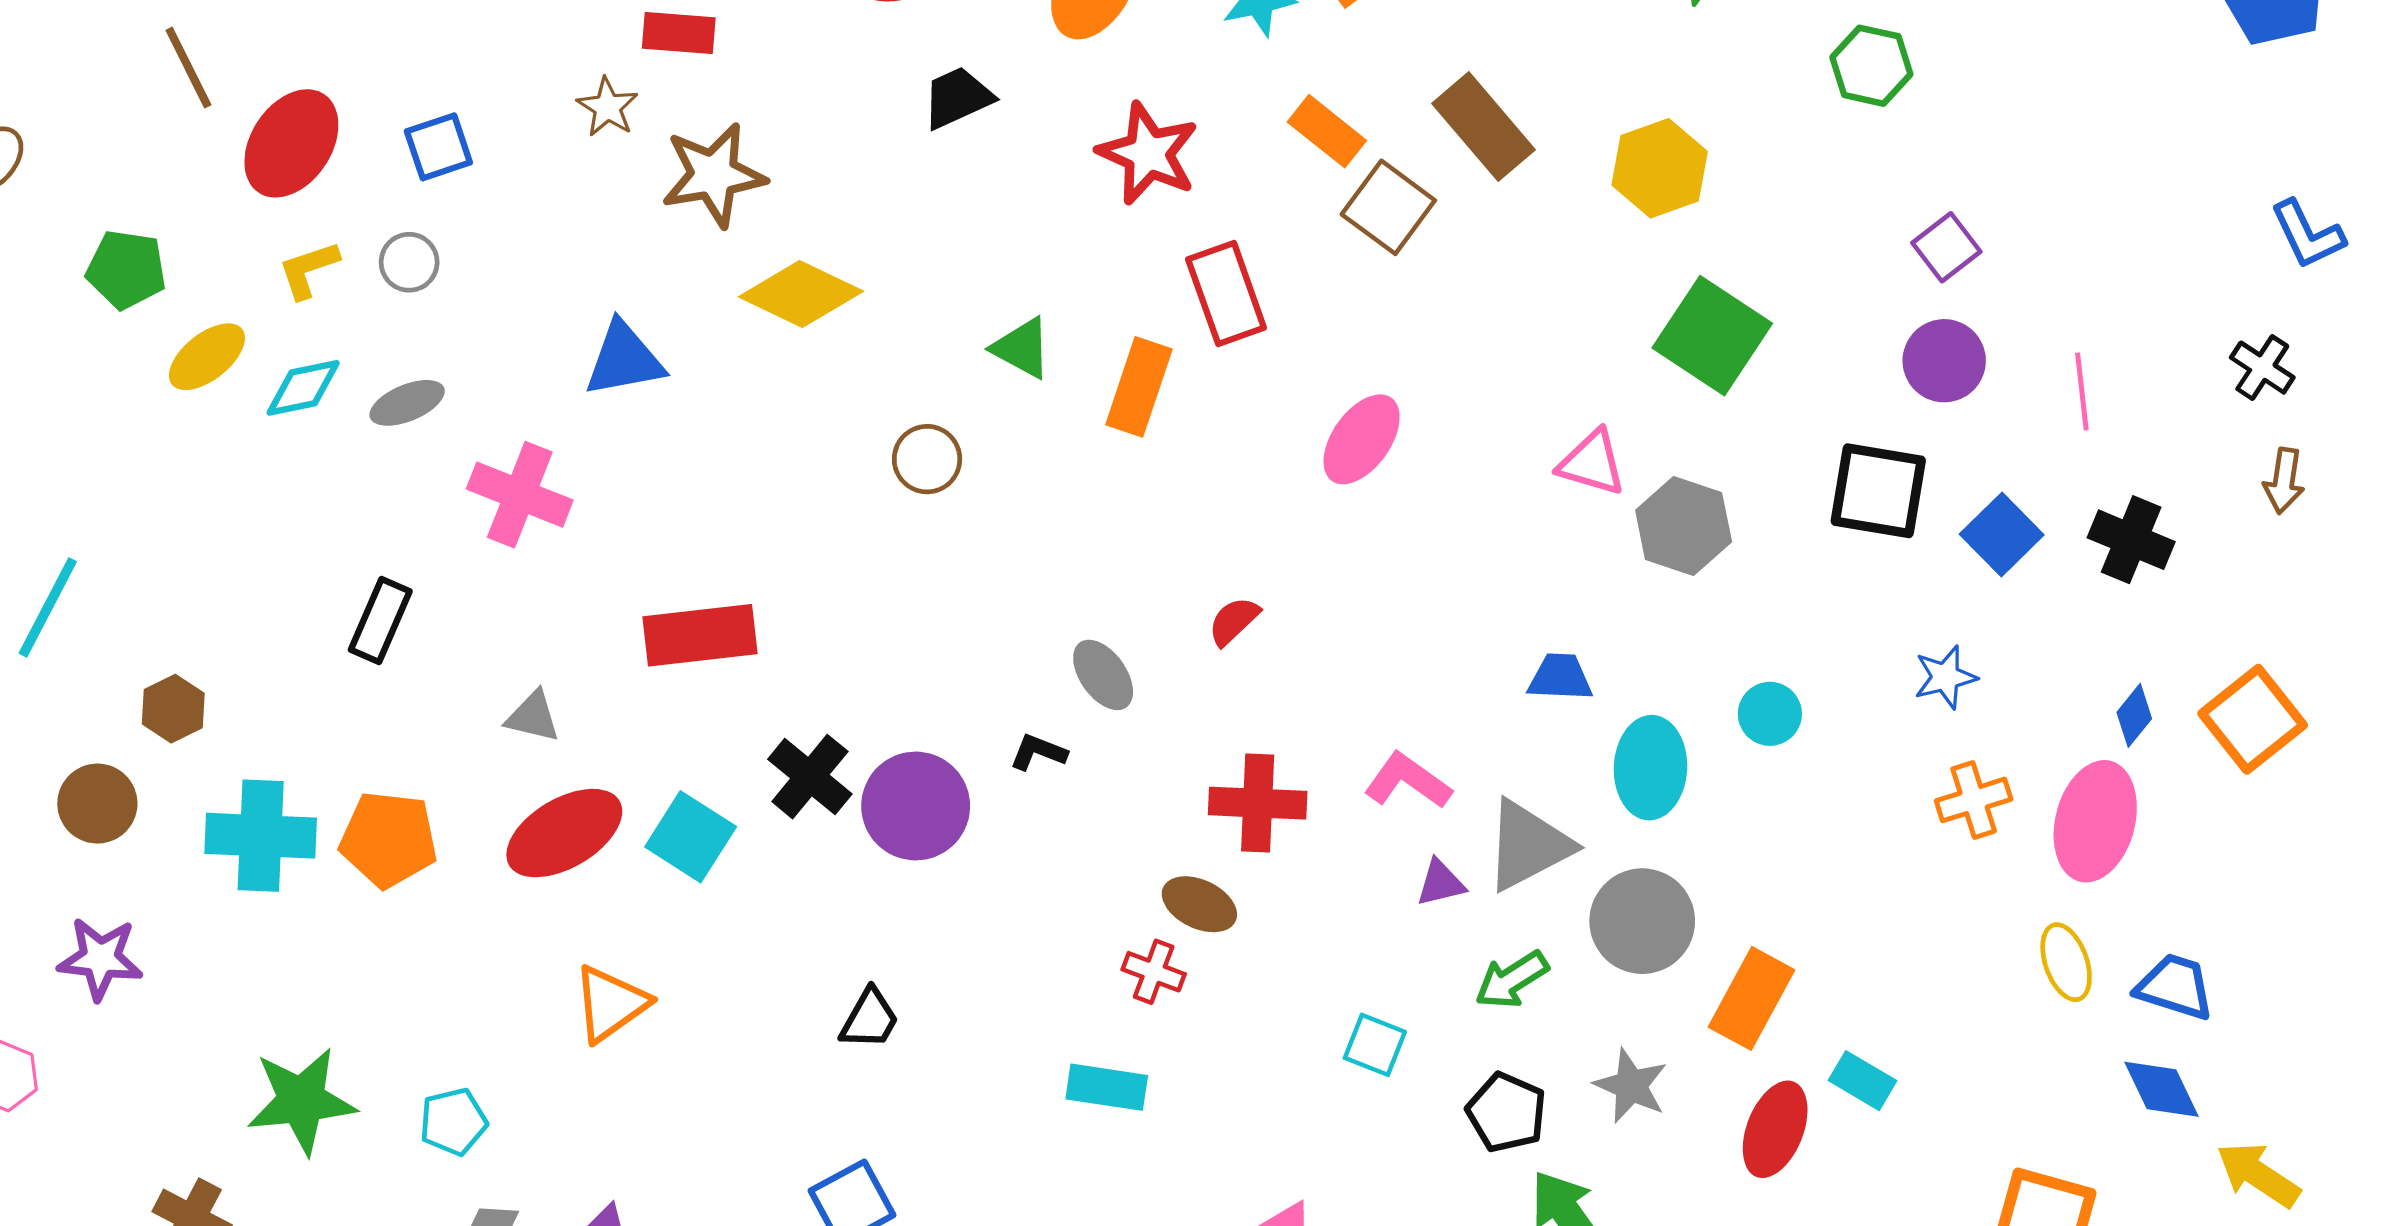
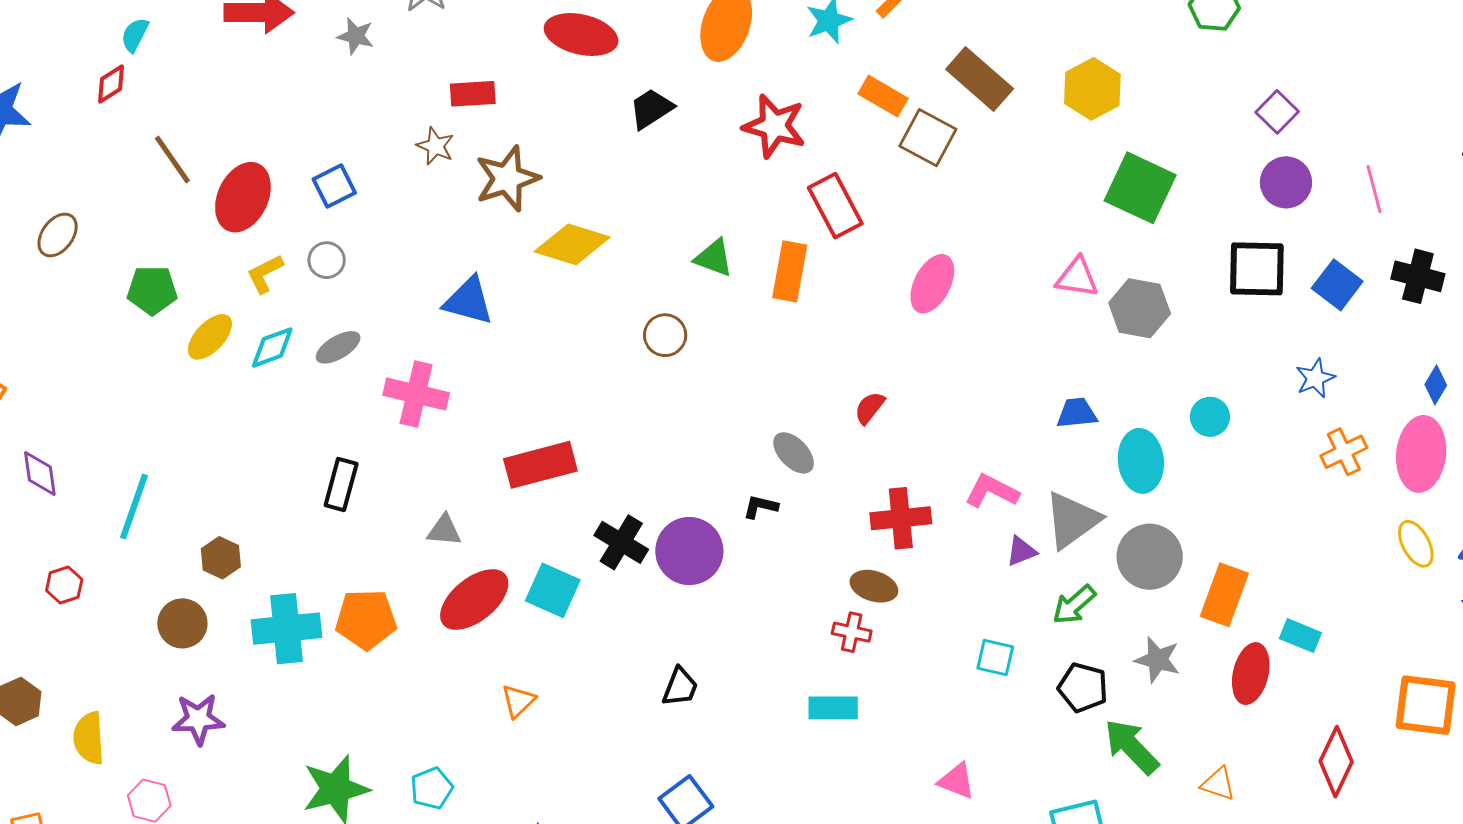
blue triangle: (624, 359) -> (468, 301), turned 34
orange triangle: (611, 1004) -> (518, 701), size x0.7

